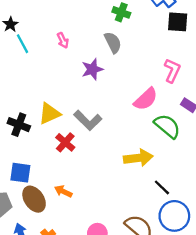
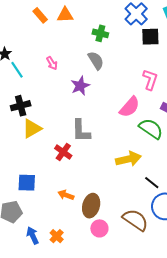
yellow triangle: (50, 114) -> (32, 129), moved
gray L-shape: (88, 120) -> (81, 131), turned 50
black cross: (19, 125) -> (21, 106), moved, turned -30
brown ellipse: (34, 199) -> (91, 206), moved, turned 55

